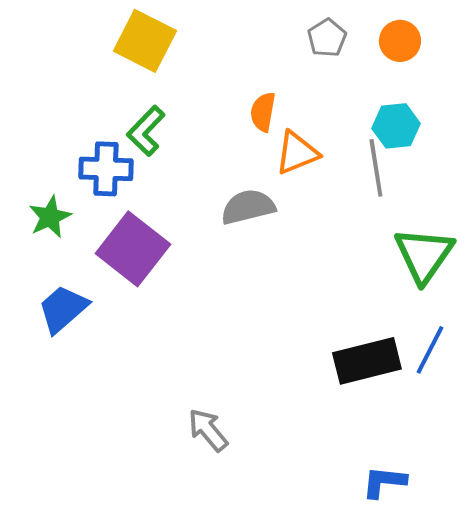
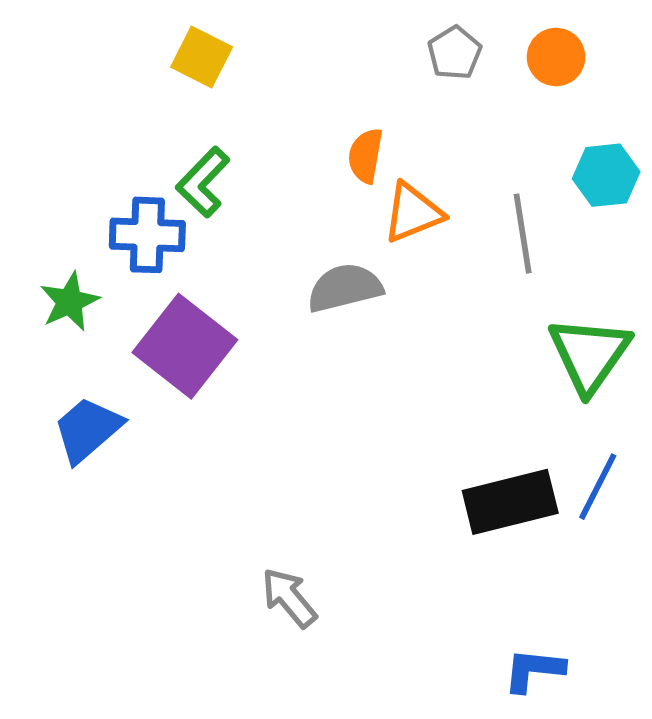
yellow square: (145, 41) -> (202, 57), size x0.7
cyan hexagon: (396, 126) -> (606, 175), moved

